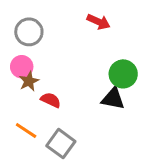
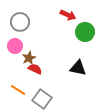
green circle: (123, 74) -> (85, 32), moved
brown star: (29, 81) -> (29, 58), moved

